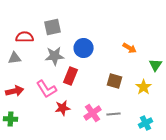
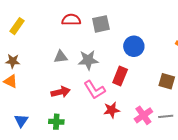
red semicircle: (25, 37) -> (71, 20), moved
gray star: (55, 56) -> (88, 60), moved

